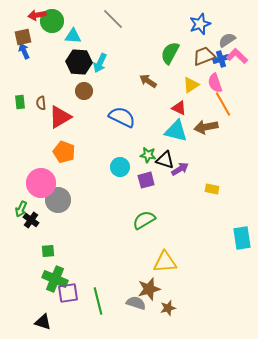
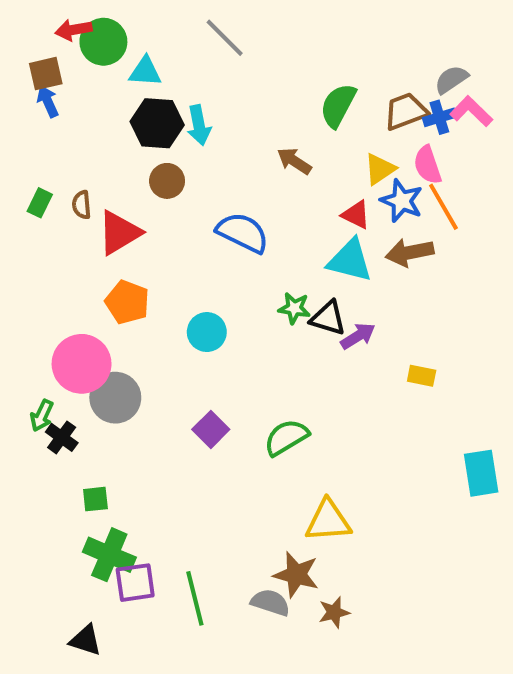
blue star: (200, 24) -> (402, 201), moved, turned -30
cyan arrow: (100, 63) -> (199, 125), turned -36
green rectangle: (20, 102) -> (40, 203), turned 32
cyan circle: (120, 167) -> (207, 332), moved
purple square: (146, 180) -> (211, 429), moved, turned -30
brown star: (149, 289) -> (296, 575), turned 30

